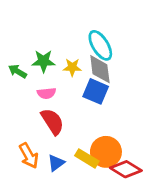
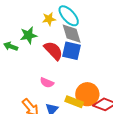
yellow star: (72, 67) -> (49, 19), moved
pink semicircle: (46, 93) -> (47, 83), moved, turned 40
red semicircle: (52, 122) -> (53, 51), moved

